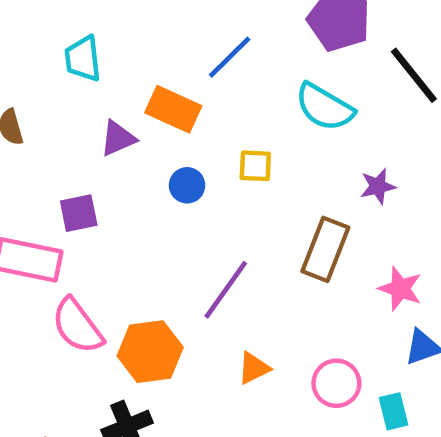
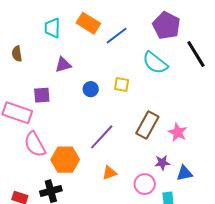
orange rectangle: (173, 109) -> (88, 23), moved
purple star: (378, 186) -> (162, 163), moved
pink star: (400, 289) -> (178, 132), moved

